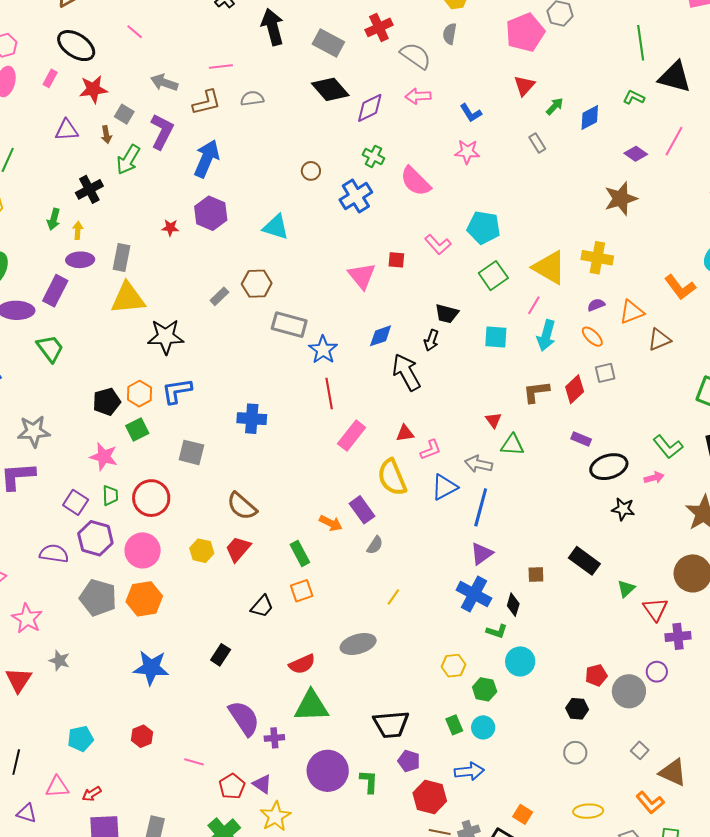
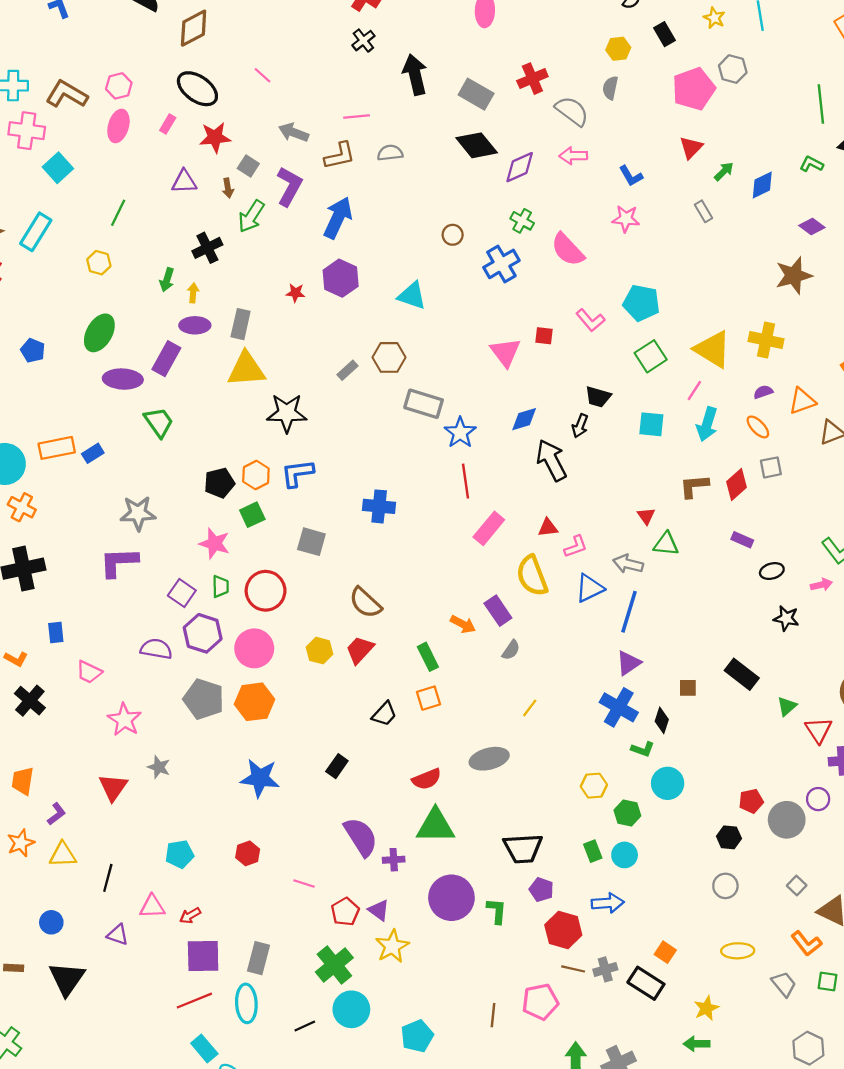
black ellipse: (609, 467) -> (772, 571), size x0.6

